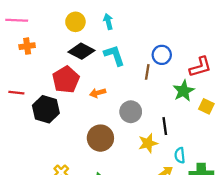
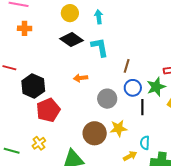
blue circle: (162, 55) -> (133, 88), moved
red pentagon: (66, 80) -> (48, 110), moved
black line: (165, 126) -> (142, 107), moved
brown circle: (100, 138) -> (95, 133), moved

